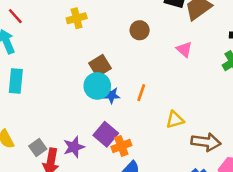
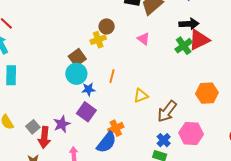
yellow cross: (77, 18) -> (98, 40), moved
blue star: (111, 95) -> (89, 89), moved
brown arrow: (206, 142) -> (167, 111), turned 125
orange cross: (121, 146) -> (116, 128), moved

